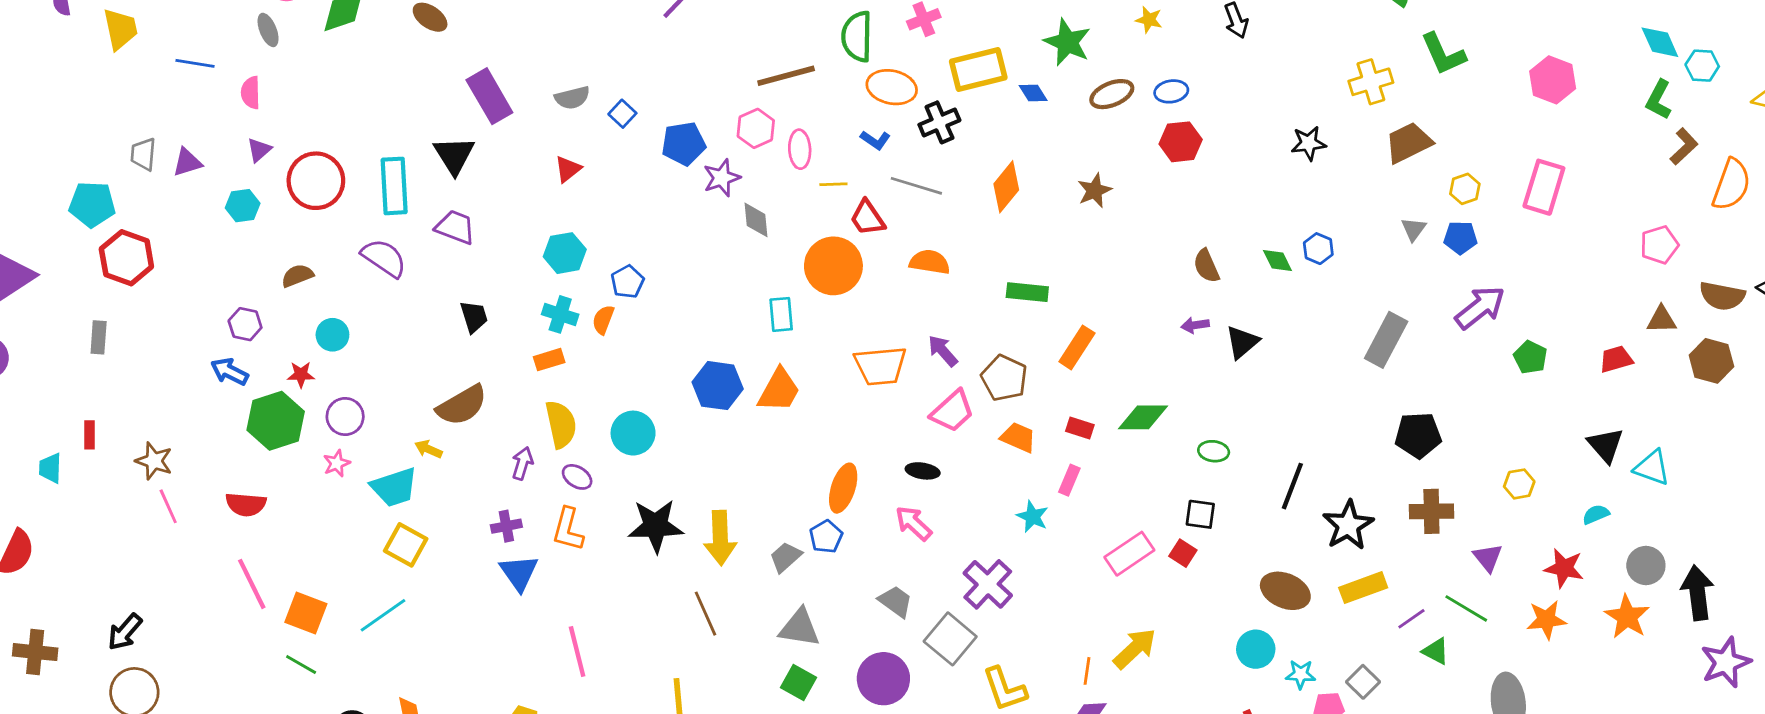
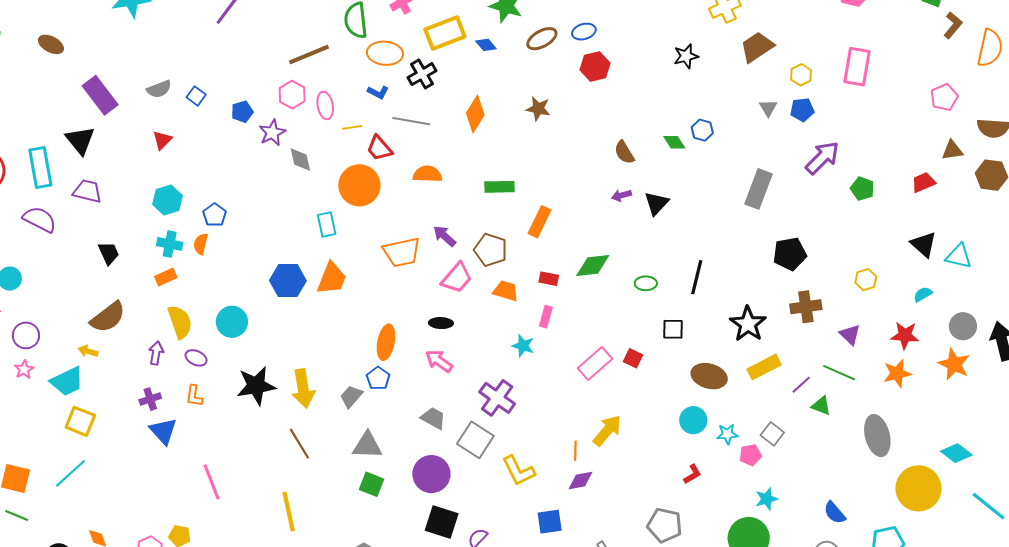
blue pentagon: (684, 144) -> (242, 112), size x0.7
brown star: (1095, 191) -> (538, 109), turned -30
black line: (1292, 486) -> (697, 277), moved
black square: (1200, 514) -> (673, 329), moved
orange L-shape: (568, 529) -> (194, 396), size x0.7

